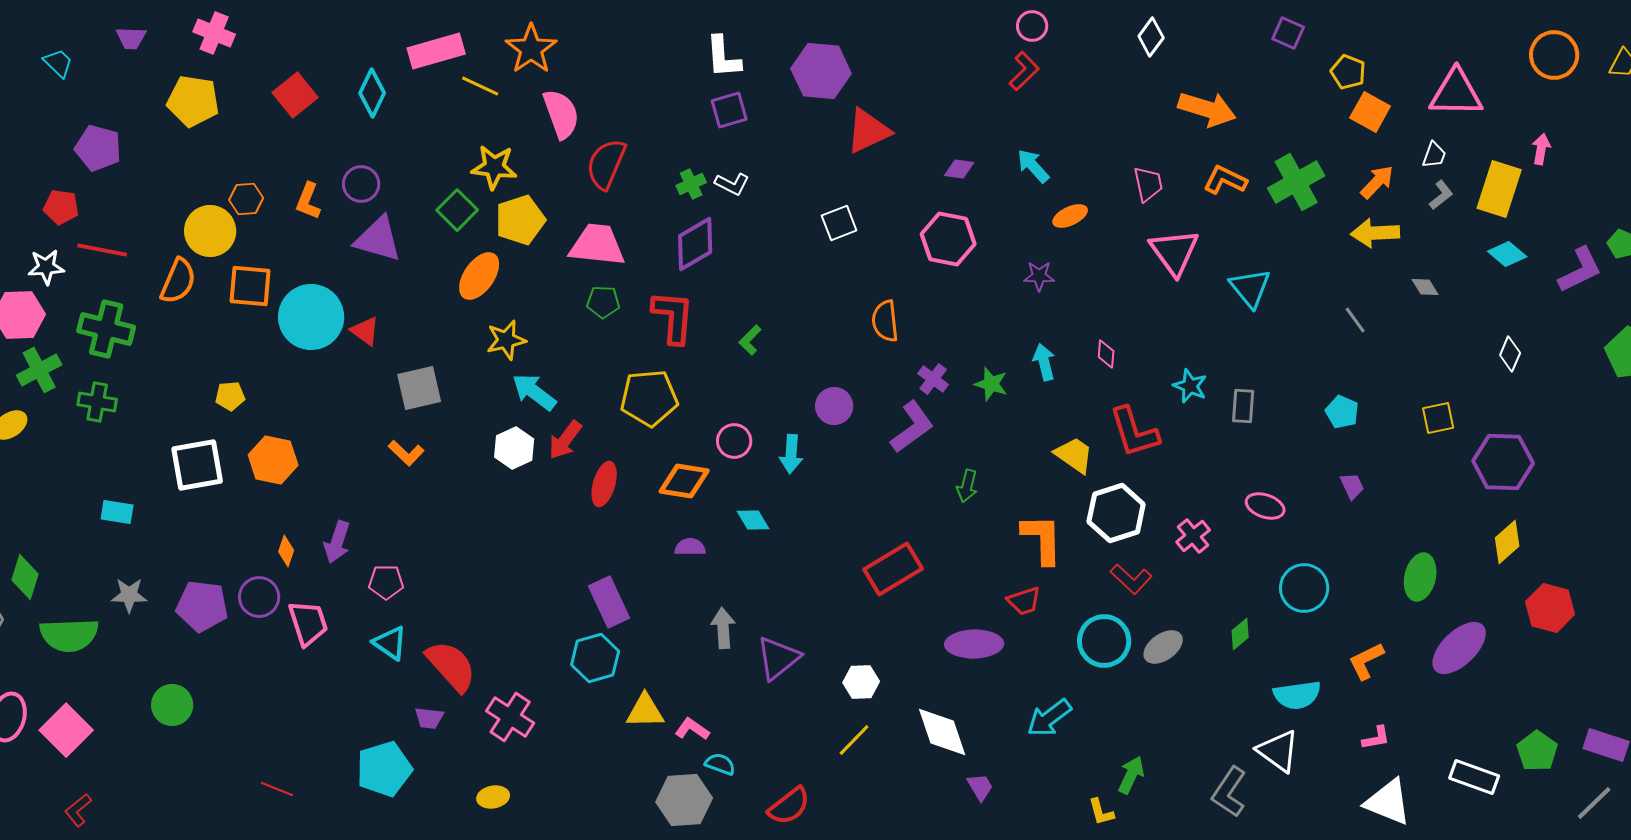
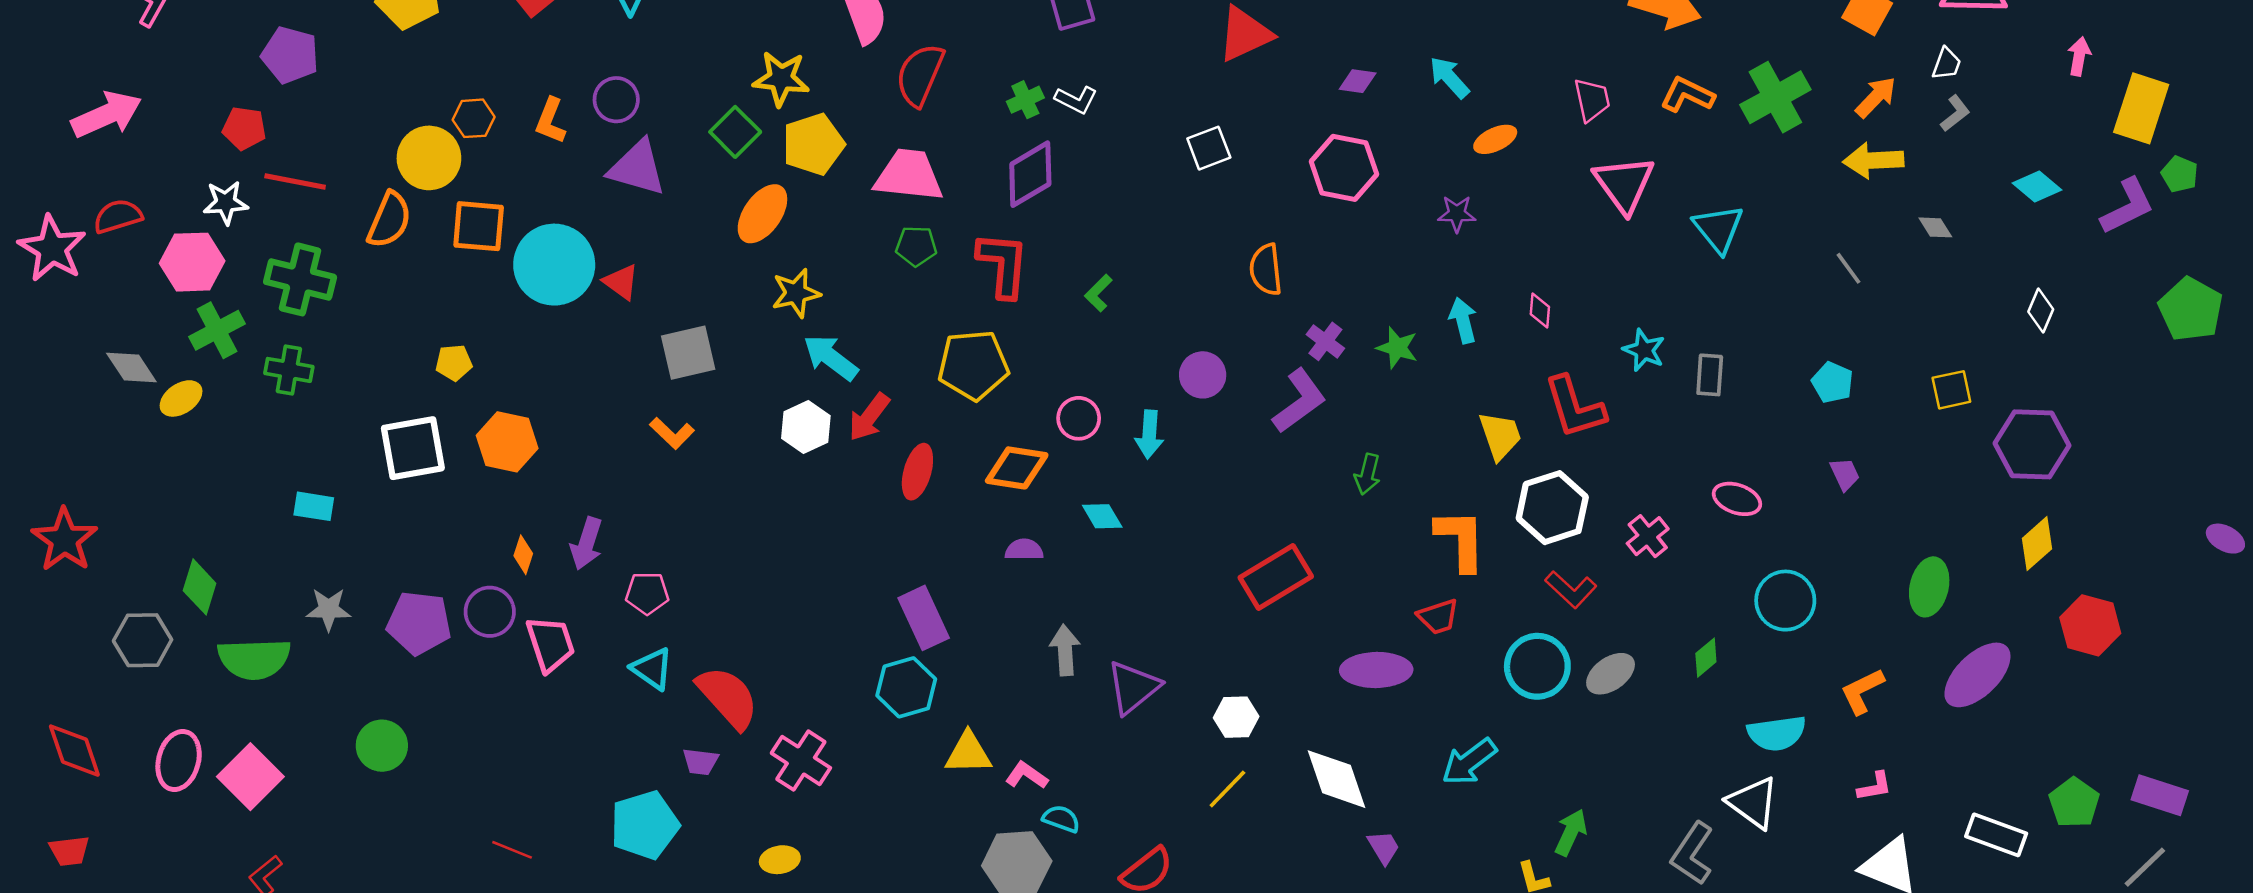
yellow rectangle: (1499, 189) -> (2141, 108), moved
yellow trapezoid: (1074, 455) -> (1500, 436), turned 36

